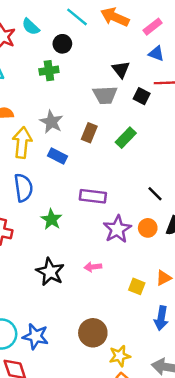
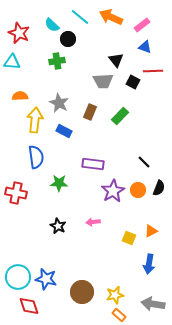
cyan semicircle: (31, 27) -> (52, 25), moved
green star: (51, 219) -> (59, 183), turned -30
black star: (50, 272) -> (58, 226), size x0.7
brown circle: (93, 333) -> (82, 292), moved

